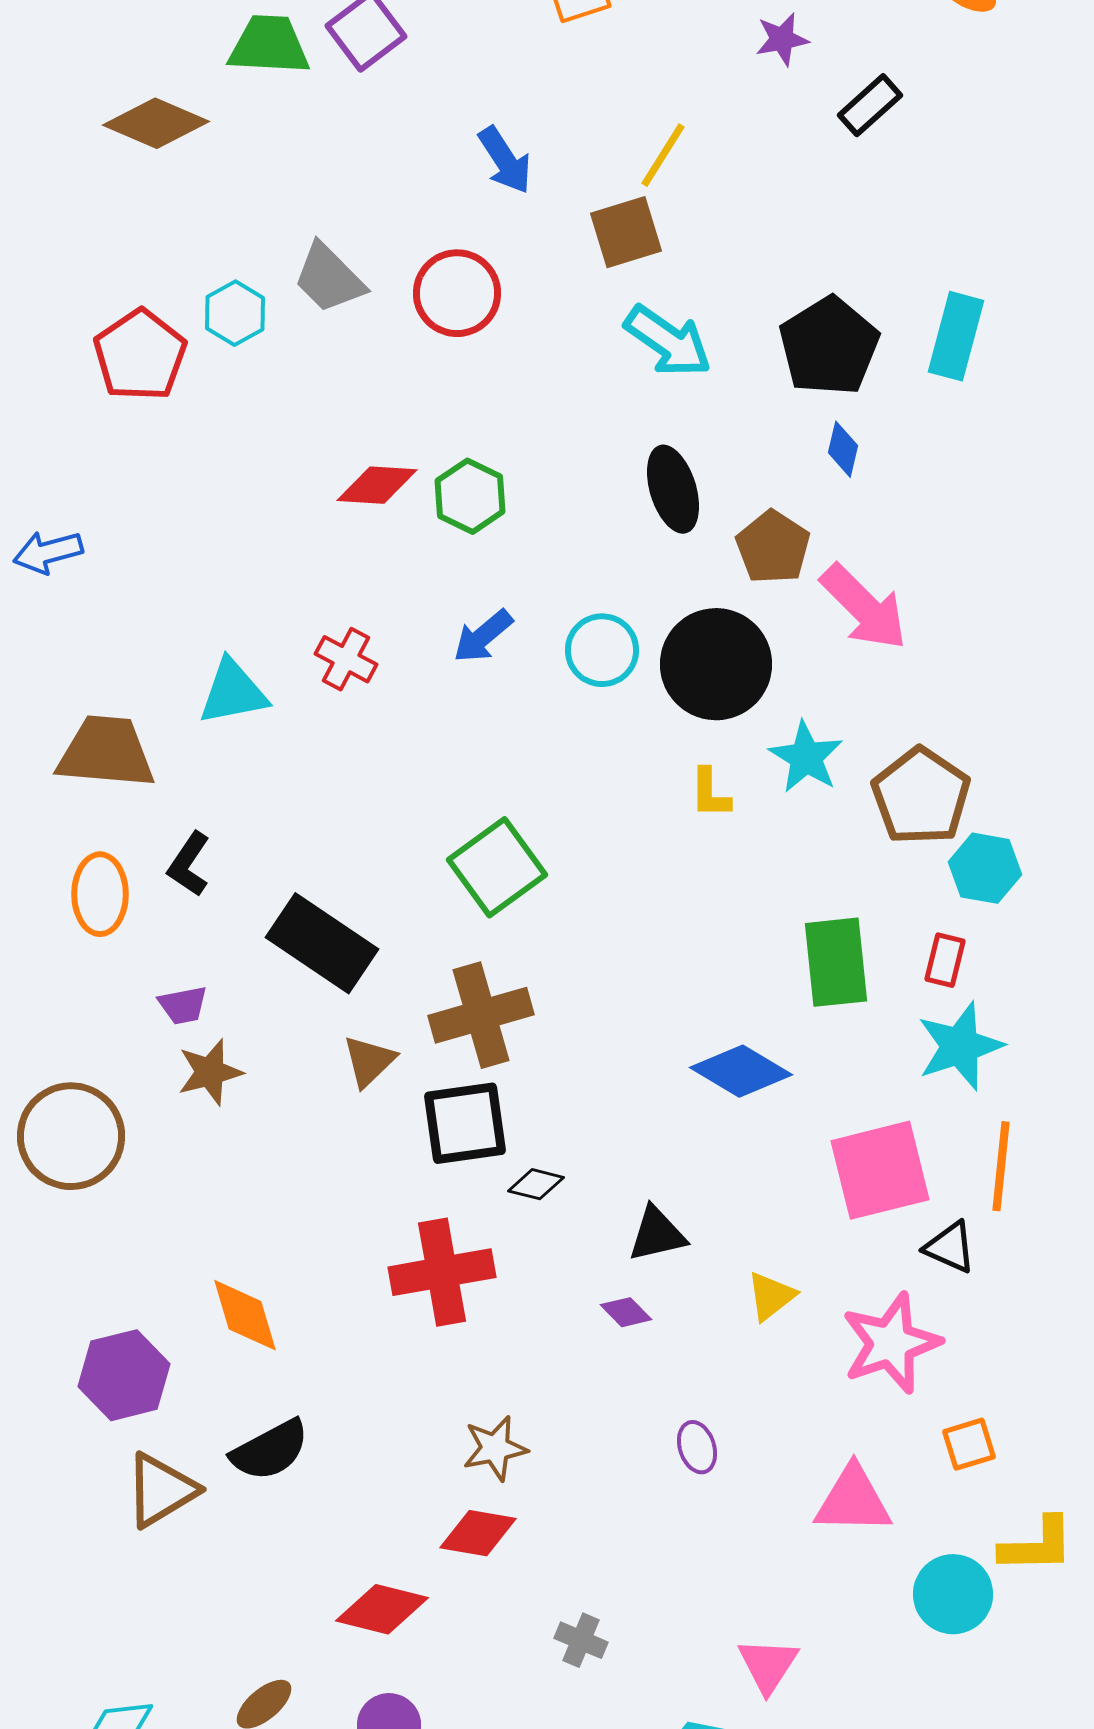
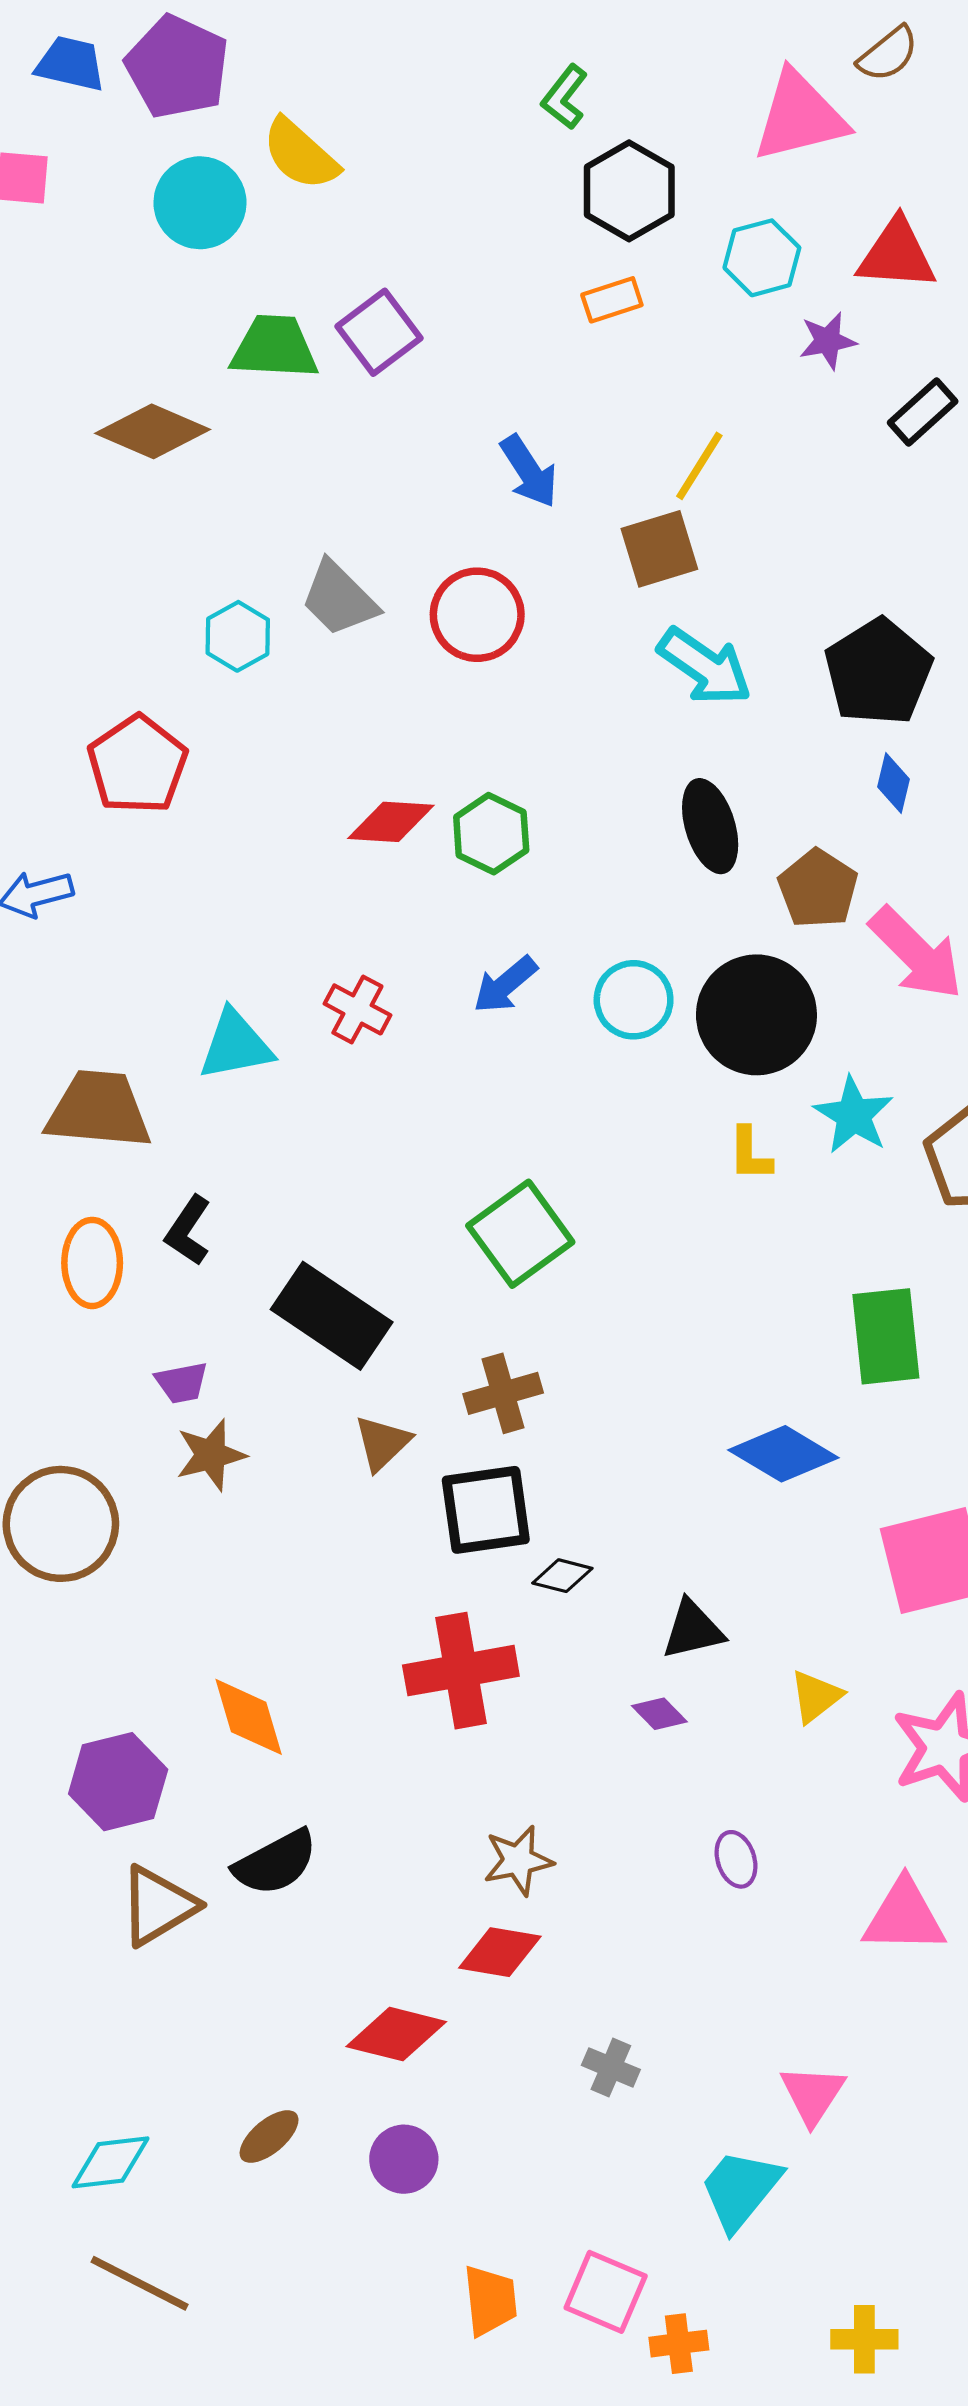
red pentagon: (140, 355) -> (137, 765), moved
brown cross: (481, 1015) -> (503, 1393), size x0.7

